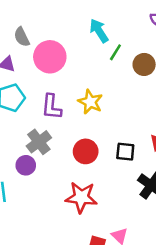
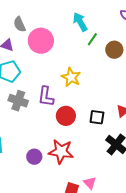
purple L-shape: (52, 107) -> (46, 97), moved
gray cross: (39, 142) -> (18, 101), moved, turned -36
purple circle: (26, 165) -> (34, 157), moved

